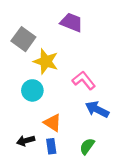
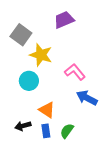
purple trapezoid: (71, 22) -> (64, 20), turned -45
green semicircle: (87, 146) -> (67, 131), moved

